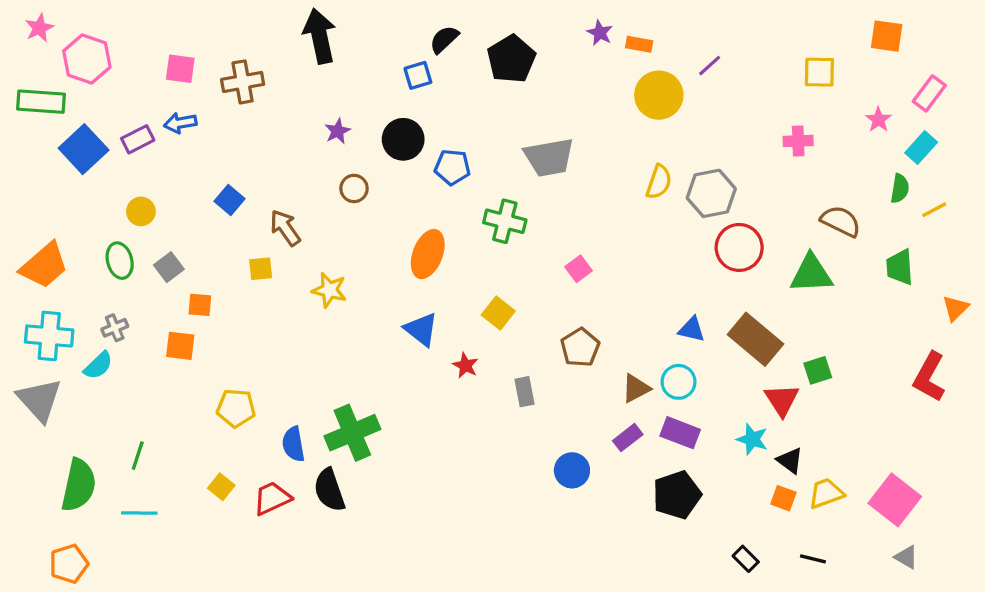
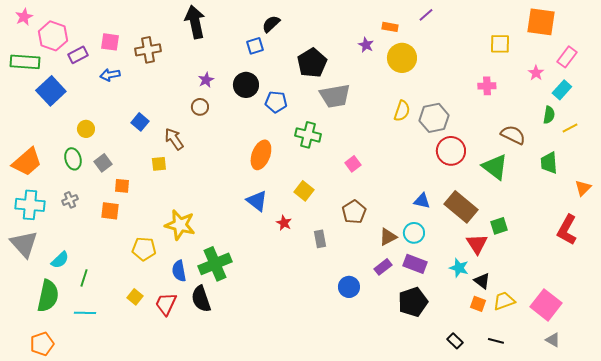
purple star: (600, 33) -> (366, 45), moved
orange square: (887, 36) -> (541, 22), size x1.4
black pentagon: (511, 59) -> (312, 63), moved
purple line: (710, 66) -> (426, 15), moved
purple rectangle: (138, 139) -> (78, 55), moved
brown circle: (354, 188) -> (200, 107), moved
green triangle: (811, 274) -> (495, 167), turned 40
yellow star: (329, 290) -> (180, 225), moved, size x1.4
cyan semicircle: (98, 365) -> (60, 260), moved
red trapezoid: (272, 498) -> (166, 304), turned -40

